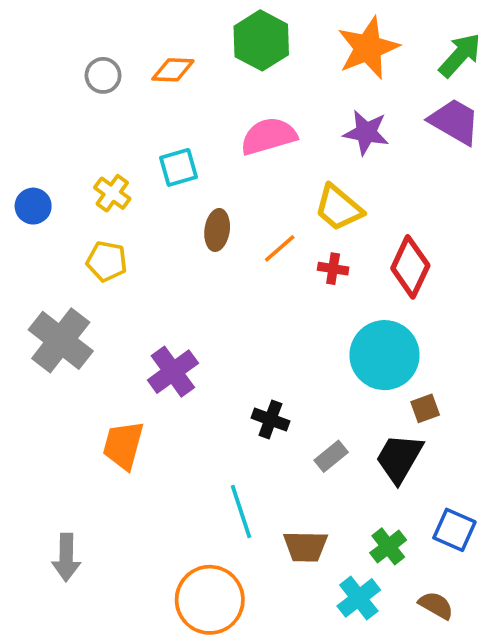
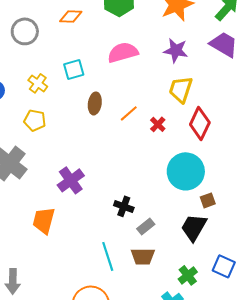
gray circle: (103, 75) -> (25, 31), moved, size x1.4
yellow trapezoid: (339, 208) -> (181, 89), moved, turned 68
red cross: (333, 269) -> (158, 124), turned 35
gray rectangle: (331, 456) -> (146, 226), moved
brown trapezoid: (305, 546) -> (143, 256), moved

